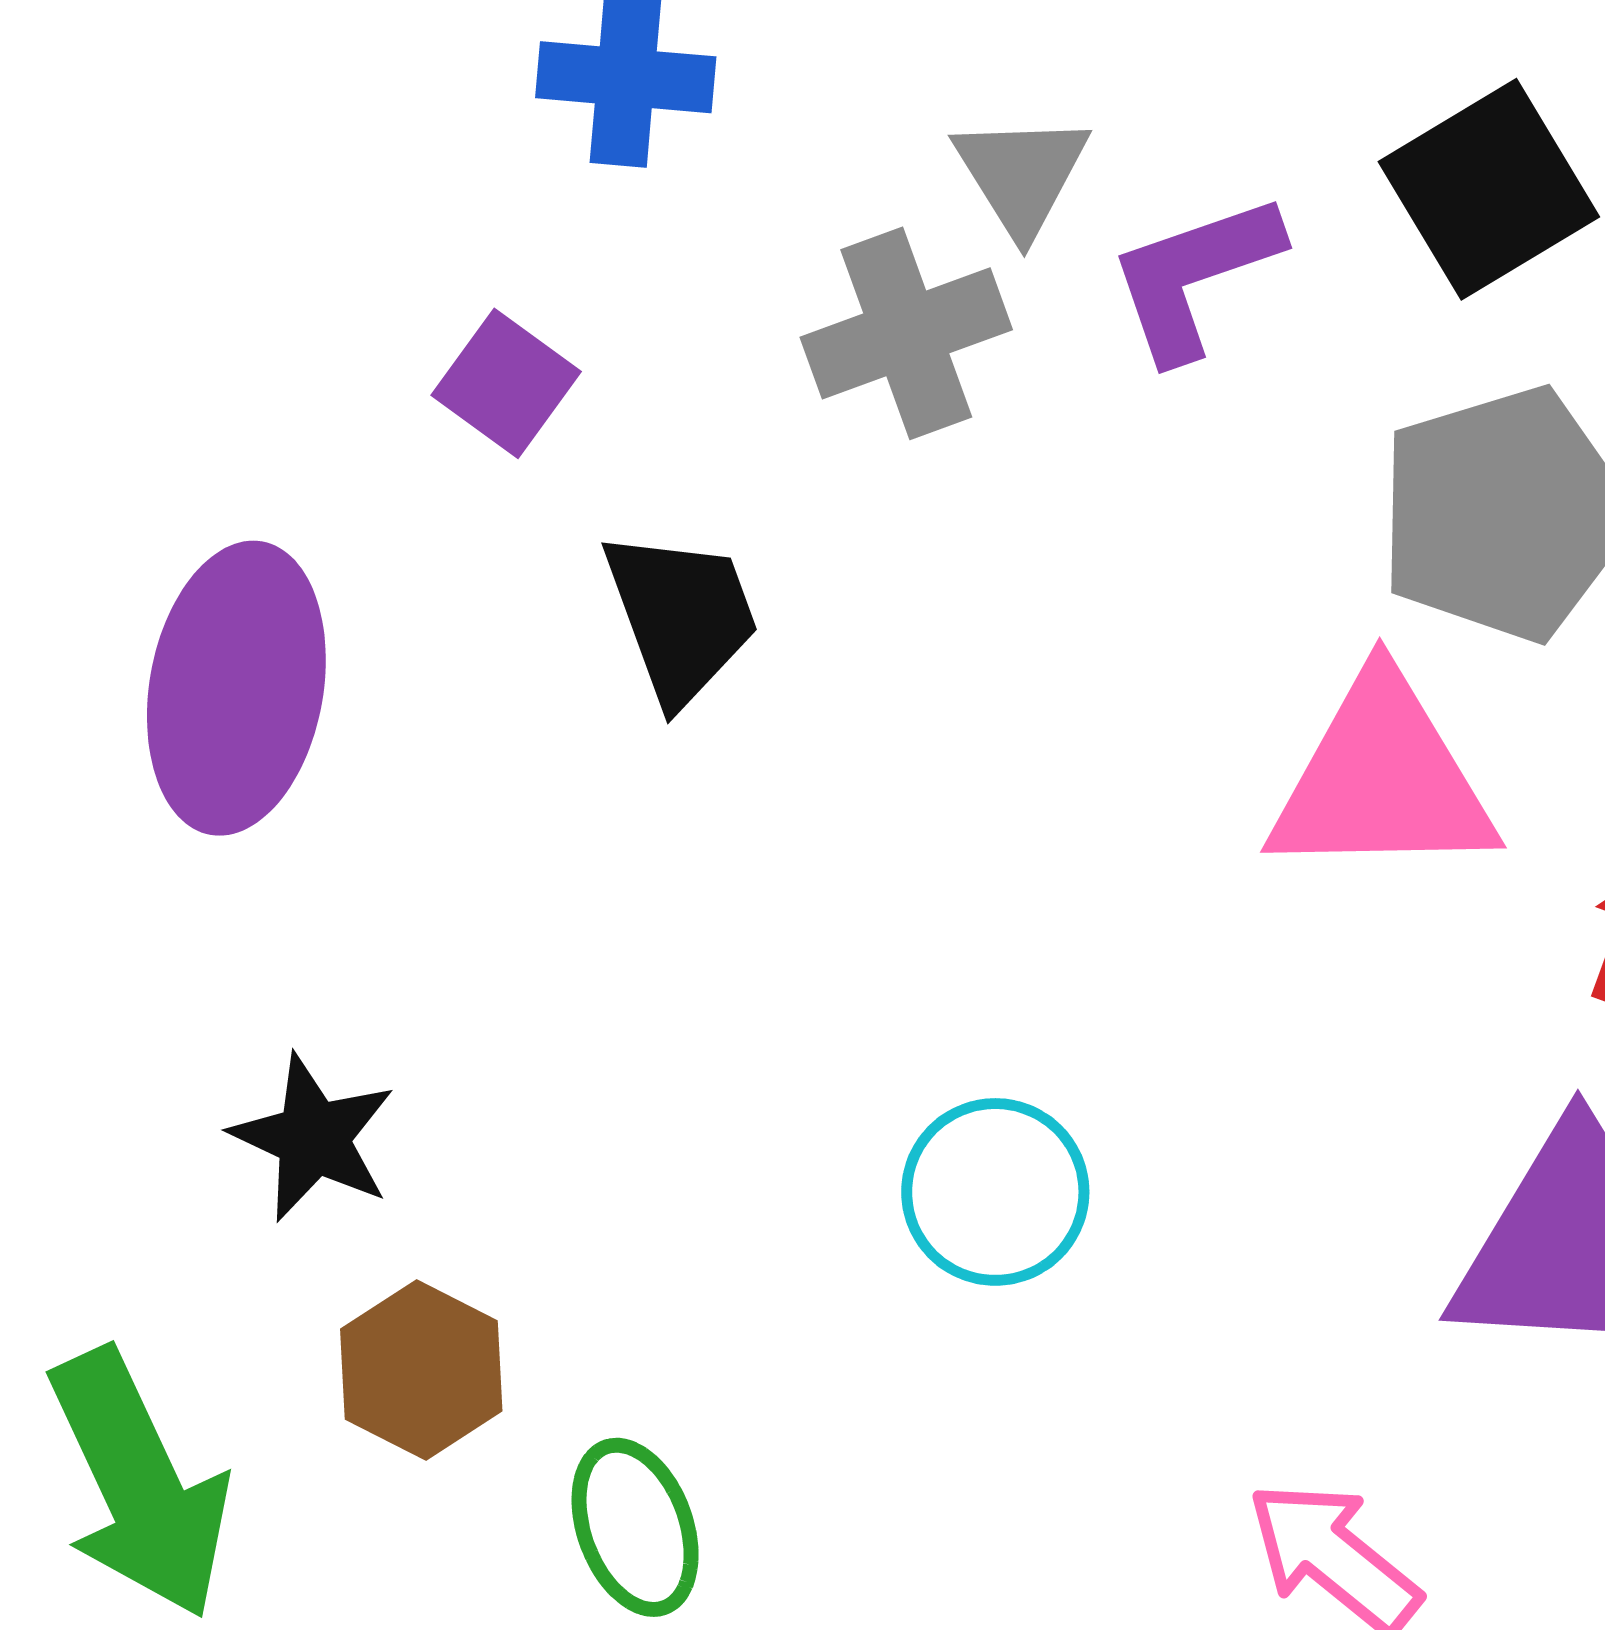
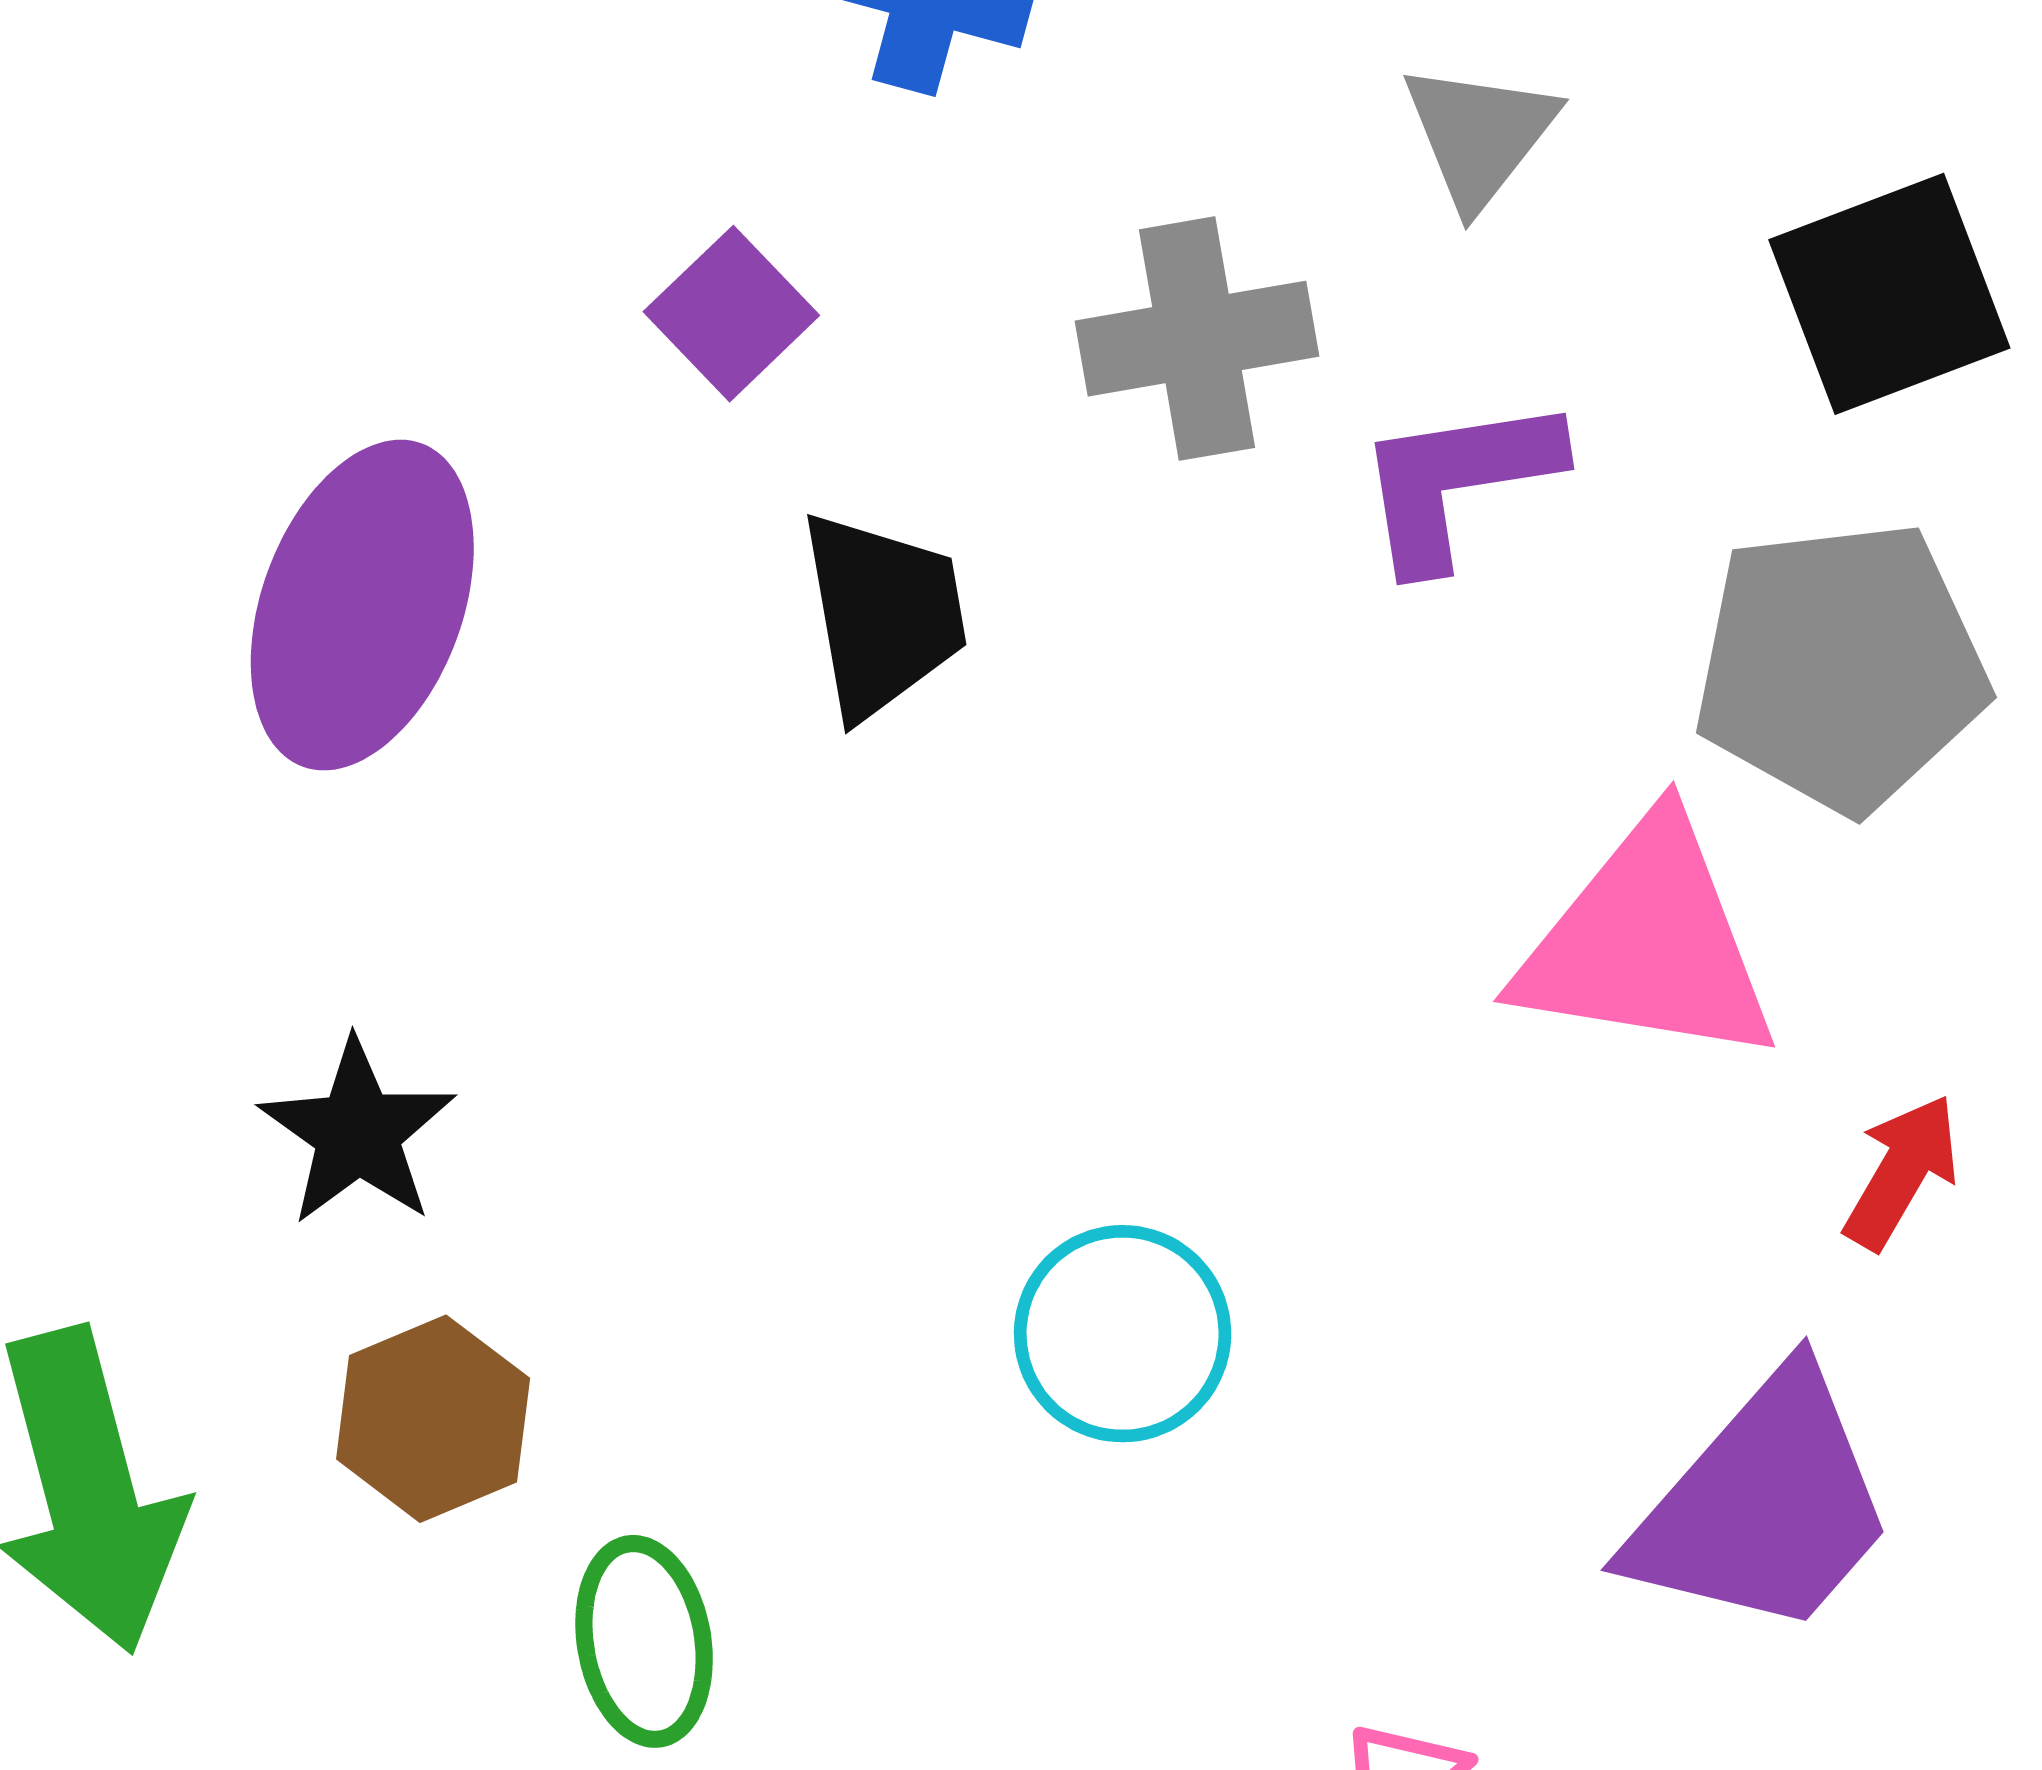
gray triangle: (1022, 174) -> (1479, 135), moved
purple L-shape: (1194, 276) -> (1457, 481), moved

